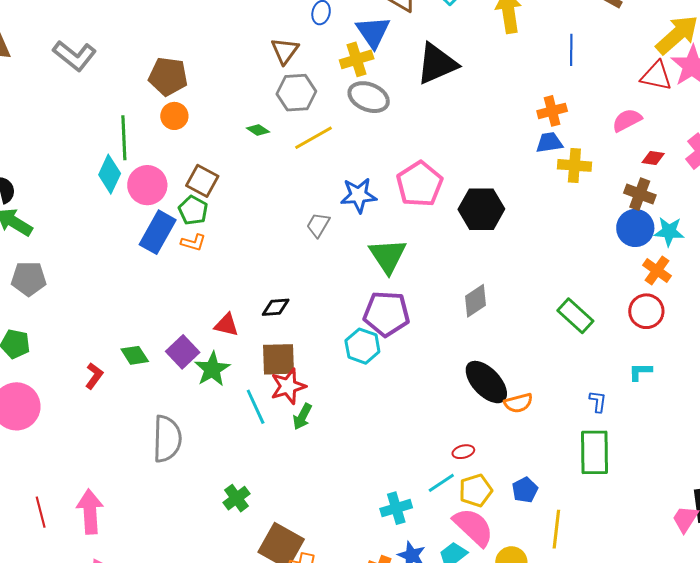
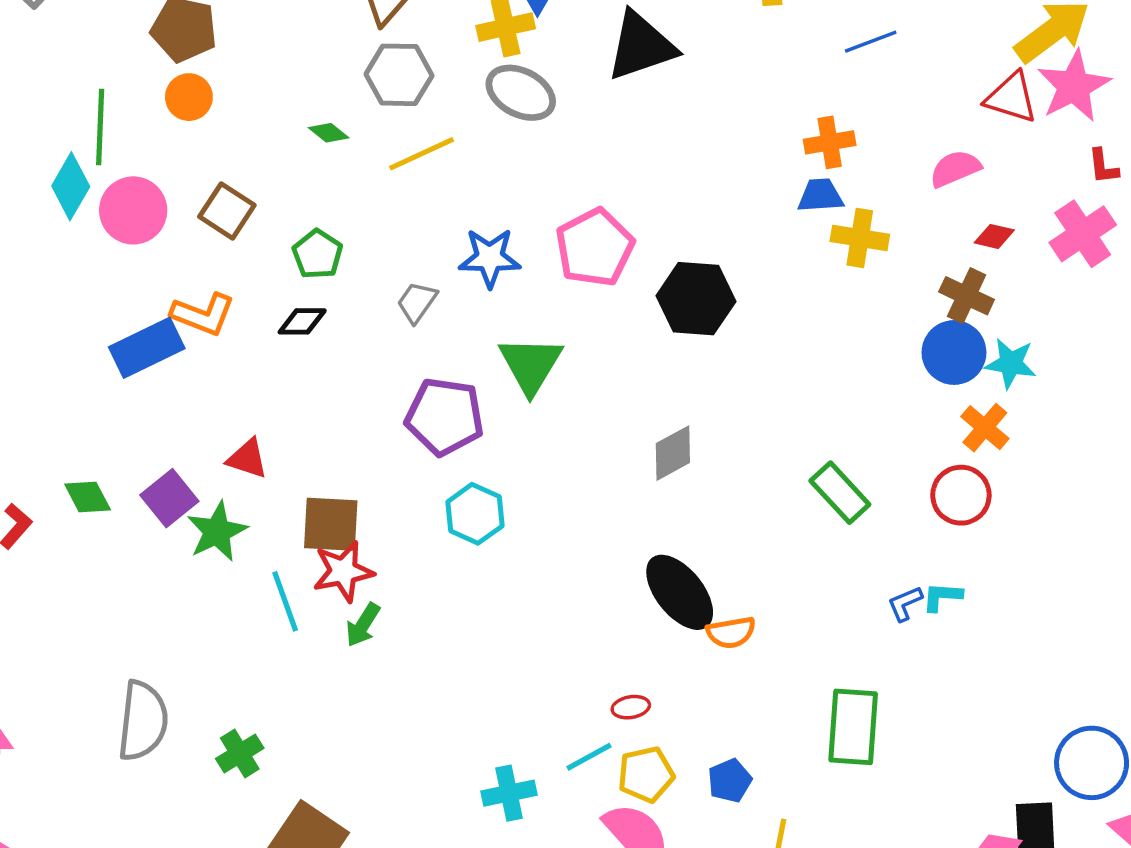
blue line: (571, 50) -> (871, 42), turned 64
green pentagon: (193, 210) -> (317, 254), moved
blue rectangle: (158, 232) -> (147, 348), moved, turned 30
orange L-shape: (193, 243) -> (203, 314), size x1.5
black diamond: (276, 307) -> (302, 321), moved
purple pentagon: (386, 314) -> (445, 417), moved
blue L-shape: (598, 401) -> (905, 603), moved, turned -125
gray semicircle: (167, 439) -> (143, 721), moved

